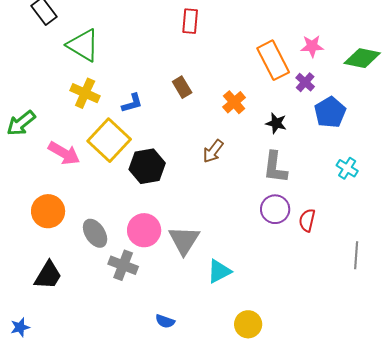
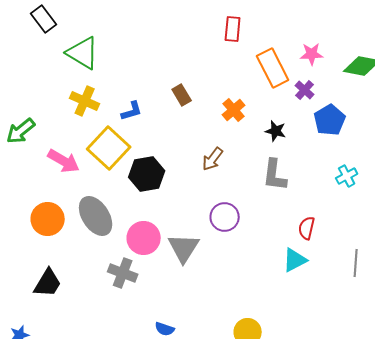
red rectangle: (190, 21) -> (233, 29), moved
cyan cross: (347, 168) -> (347, 176), turned 30
purple circle: (275, 209) -> (225, 217), moved
gray ellipse: (95, 233) -> (96, 216), moved, size x1.4
cyan triangle: (219, 271) -> (295, 260), moved

